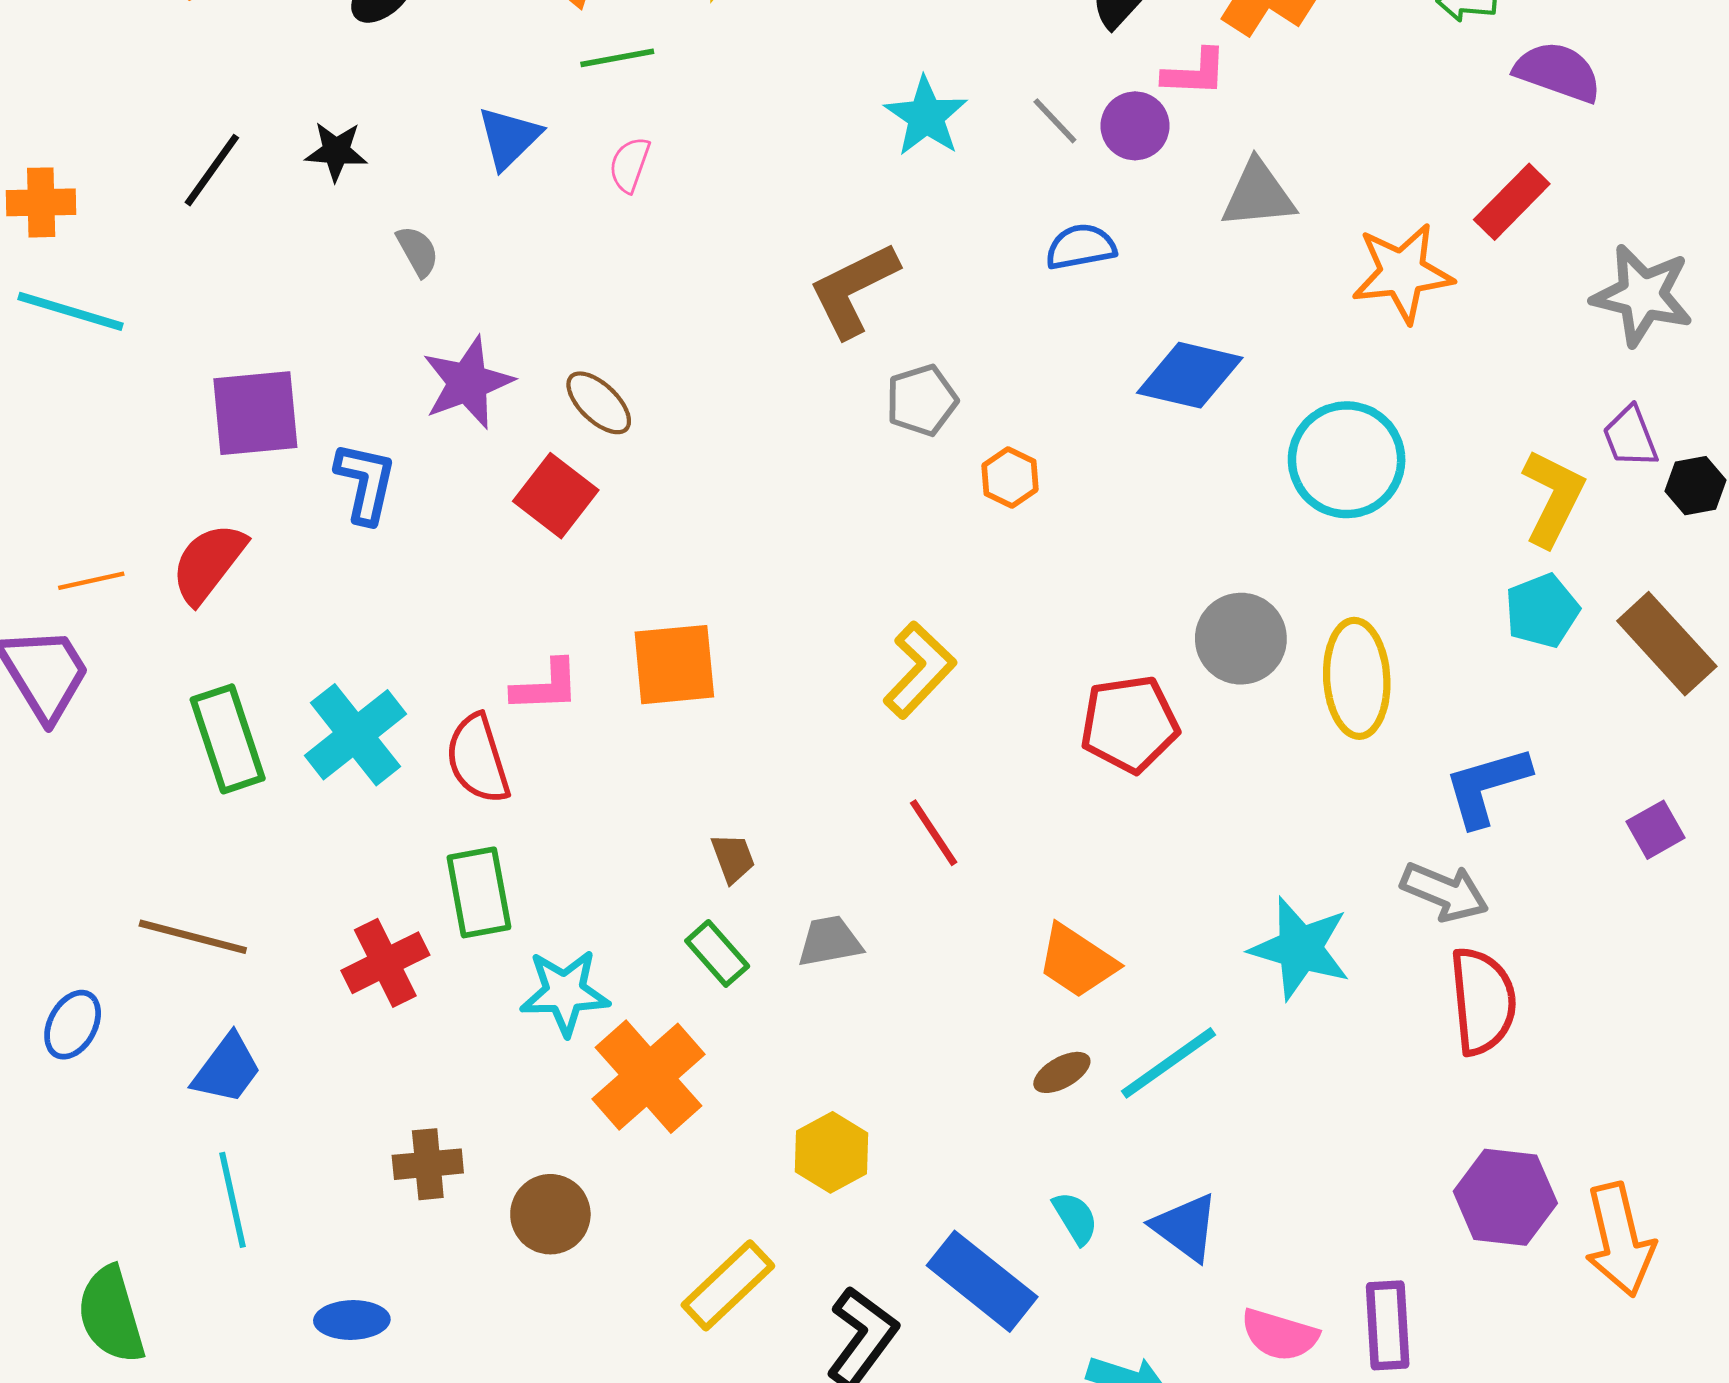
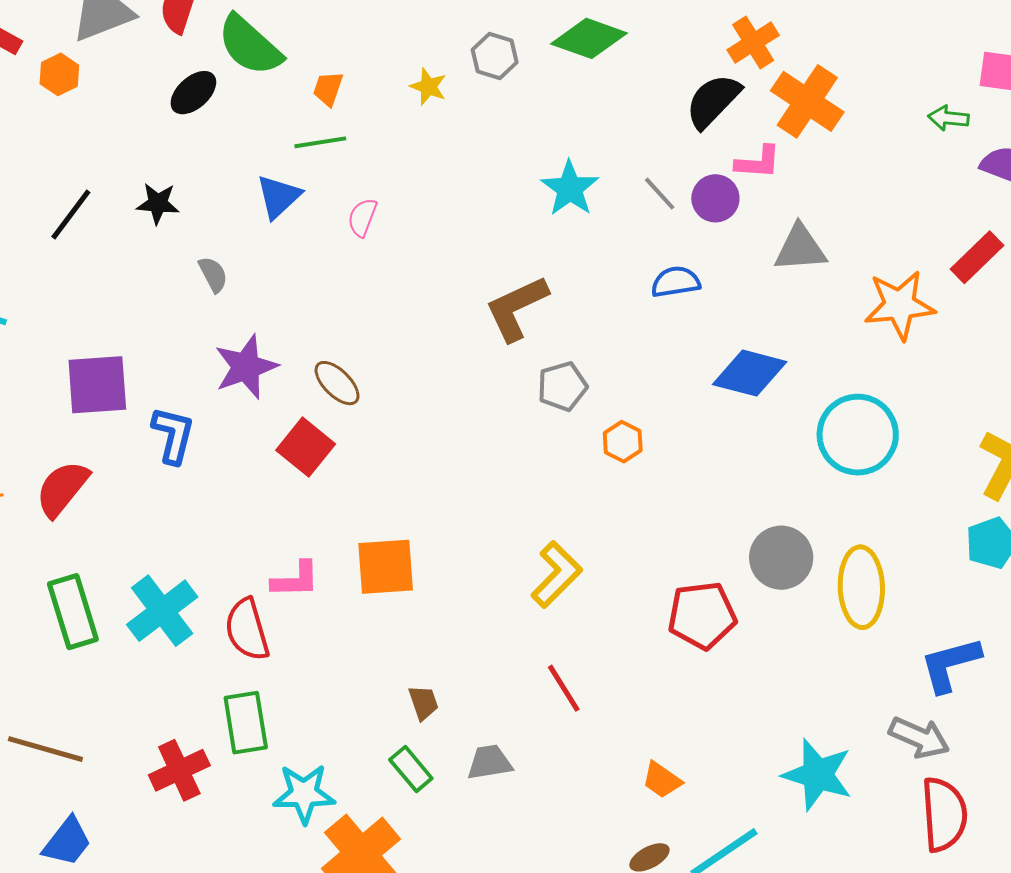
green line: (617, 58) -> (320, 142), moved
orange trapezoid: (1077, 961) -> (662, 780), size x0.7

